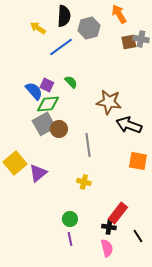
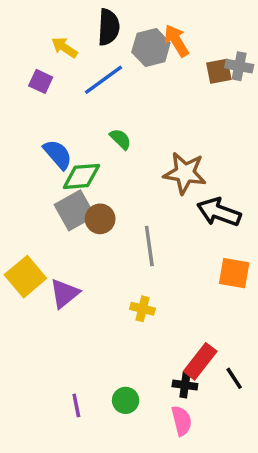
orange arrow: (119, 14) -> (176, 41), moved
purple square: (47, 85) -> (41, 81), moved
green circle: (70, 219) -> (126, 400), moved
black line: (138, 236) -> (234, 378), moved
purple line: (70, 239) -> (76, 405), moved

